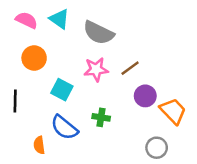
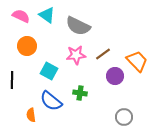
orange trapezoid: (173, 111) -> (137, 61), moved

